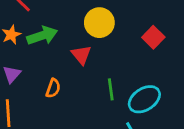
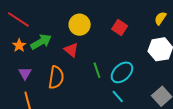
orange semicircle: (53, 88) -> (56, 77), size x1.6

